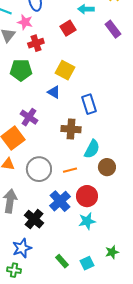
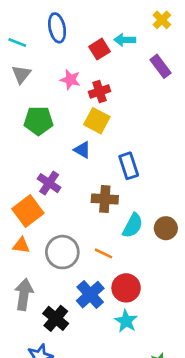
pink star: (25, 22) -> (70, 80), moved
red square: (68, 28) -> (100, 49), moved
red cross: (36, 43) -> (100, 92), moved
brown circle: (107, 167) -> (166, 228), moved
orange line: (70, 170) -> (103, 253), turned 40
cyan star: (87, 221) -> (126, 321), turned -30

